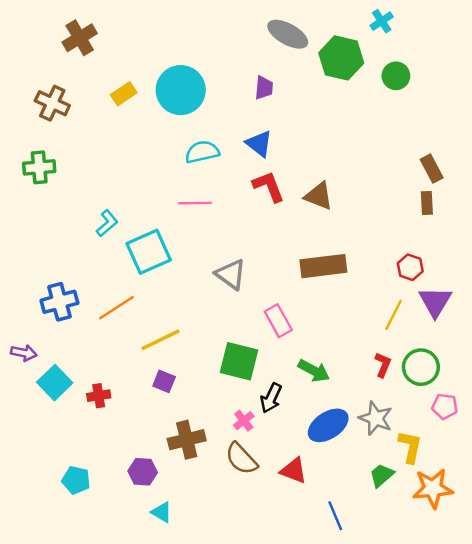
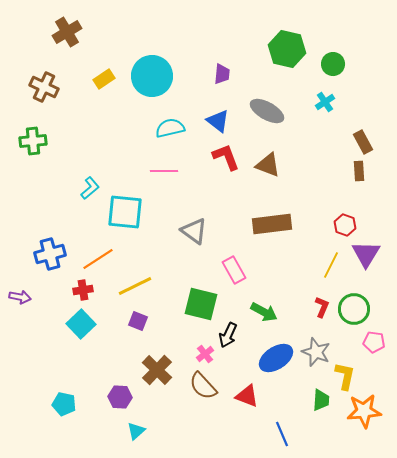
cyan cross: (382, 21) -> (325, 102), moved
gray ellipse: (288, 34) -> (267, 111), moved
cyan square: (149, 252) -> (125, 212), turned 30
cyan square: (55, 383) -> (81, 324), moved
red cross: (99, 396) -> (83, 290), moved
brown cross: (187, 440) -> (157, 370), turned -32
green trapezoid: (382, 475) -> (321, 400), turned 135
cyan triangle: (162, 512) -> (136, 431), turned 48

